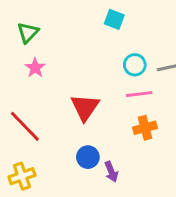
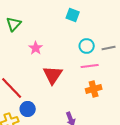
pink star: (35, 68) -> (36, 48), moved
blue circle: (88, 157) -> (28, 109), moved

